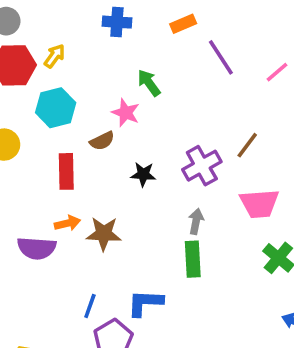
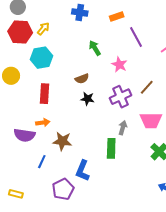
pink star: (126, 113) -> (119, 65), moved
brown semicircle: (102, 141) -> (82, 79), moved
gray arrow: (196, 221) -> (123, 128), moved
brown star: (104, 234) -> (62, 141), moved
blue L-shape: (145, 303) -> (83, 171), turned -75
blue line: (90, 306) -> (42, 162), moved

